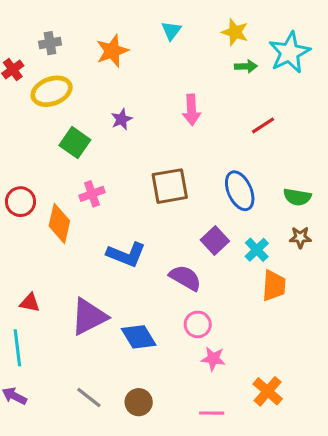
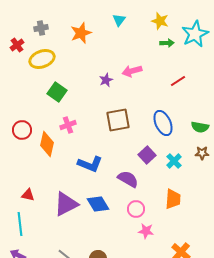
pink arrow: (191, 110) -> (132, 71), turned 78
purple star: (122, 119) -> (106, 80), moved
orange trapezoid: (274, 286) -> (173, 199), moved
blue diamond: (139, 337) -> (98, 204), moved

